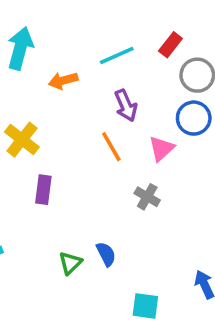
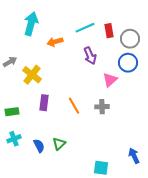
red rectangle: (170, 45) -> (109, 31), moved, turned -48
orange line: (111, 147) -> (74, 106), moved
gray cross: (147, 197) -> (102, 107), turned -32
blue semicircle: (106, 254) -> (39, 146), moved

